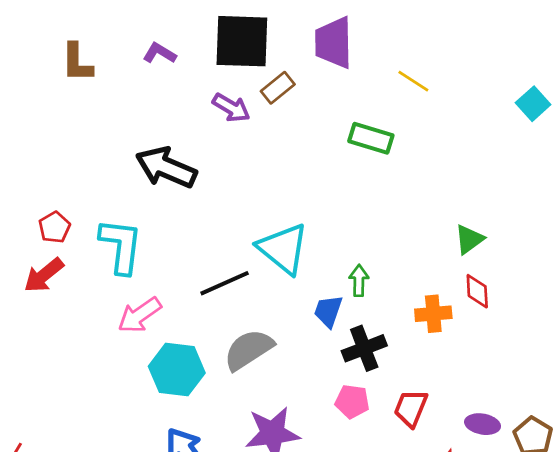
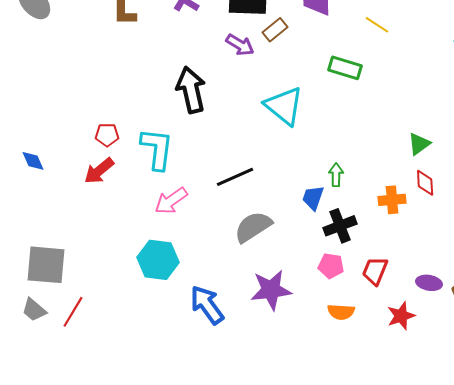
black arrow: (166, 168) -> (191, 90), turned 54
red pentagon: (54, 227) -> (107, 135), turned 30
cyan triangle: (283, 249) -> (284, 106), moved
cyan hexagon: (177, 370) -> (158, 260), moved

